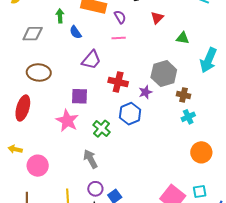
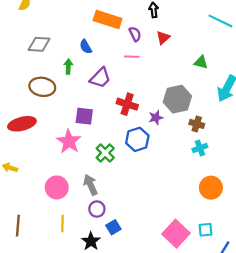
green arrow: (60, 16) -> (68, 66), moved
red triangle: (157, 18) -> (163, 38), moved
red ellipse: (23, 108) -> (22, 124), turned 55
pink circle: (38, 166) -> (57, 187), moved
purple circle: (95, 189) -> (97, 209), moved

